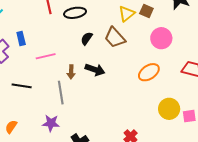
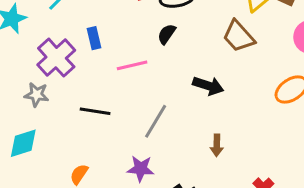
black semicircle: (87, 38) -> (167, 34), moved
brown arrow: (71, 72) -> (217, 145), moved
gray line: (61, 93) -> (156, 121), turned 40

